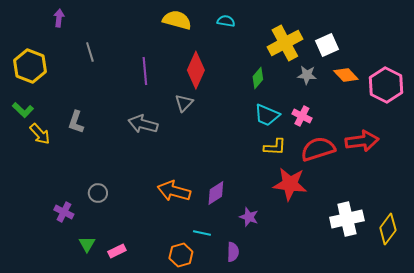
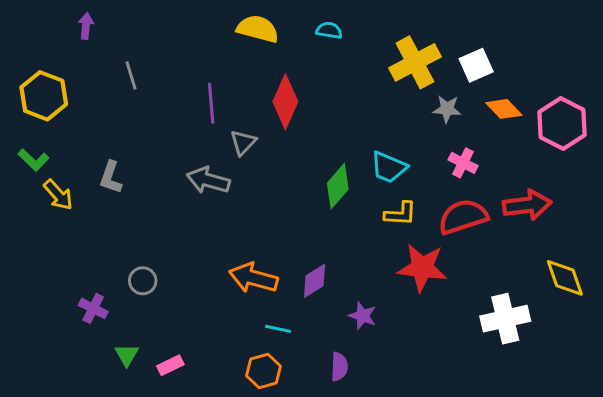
green diamond: (258, 78) -> (338, 186), moved, size x1.4
gray triangle: (184, 103) -> (243, 142), moved
pink cross: (302, 116) -> (463, 163), moved
yellow diamond: (388, 229) -> (565, 278), moved, turned -56
cyan line: (202, 233) -> (278, 329), moved

